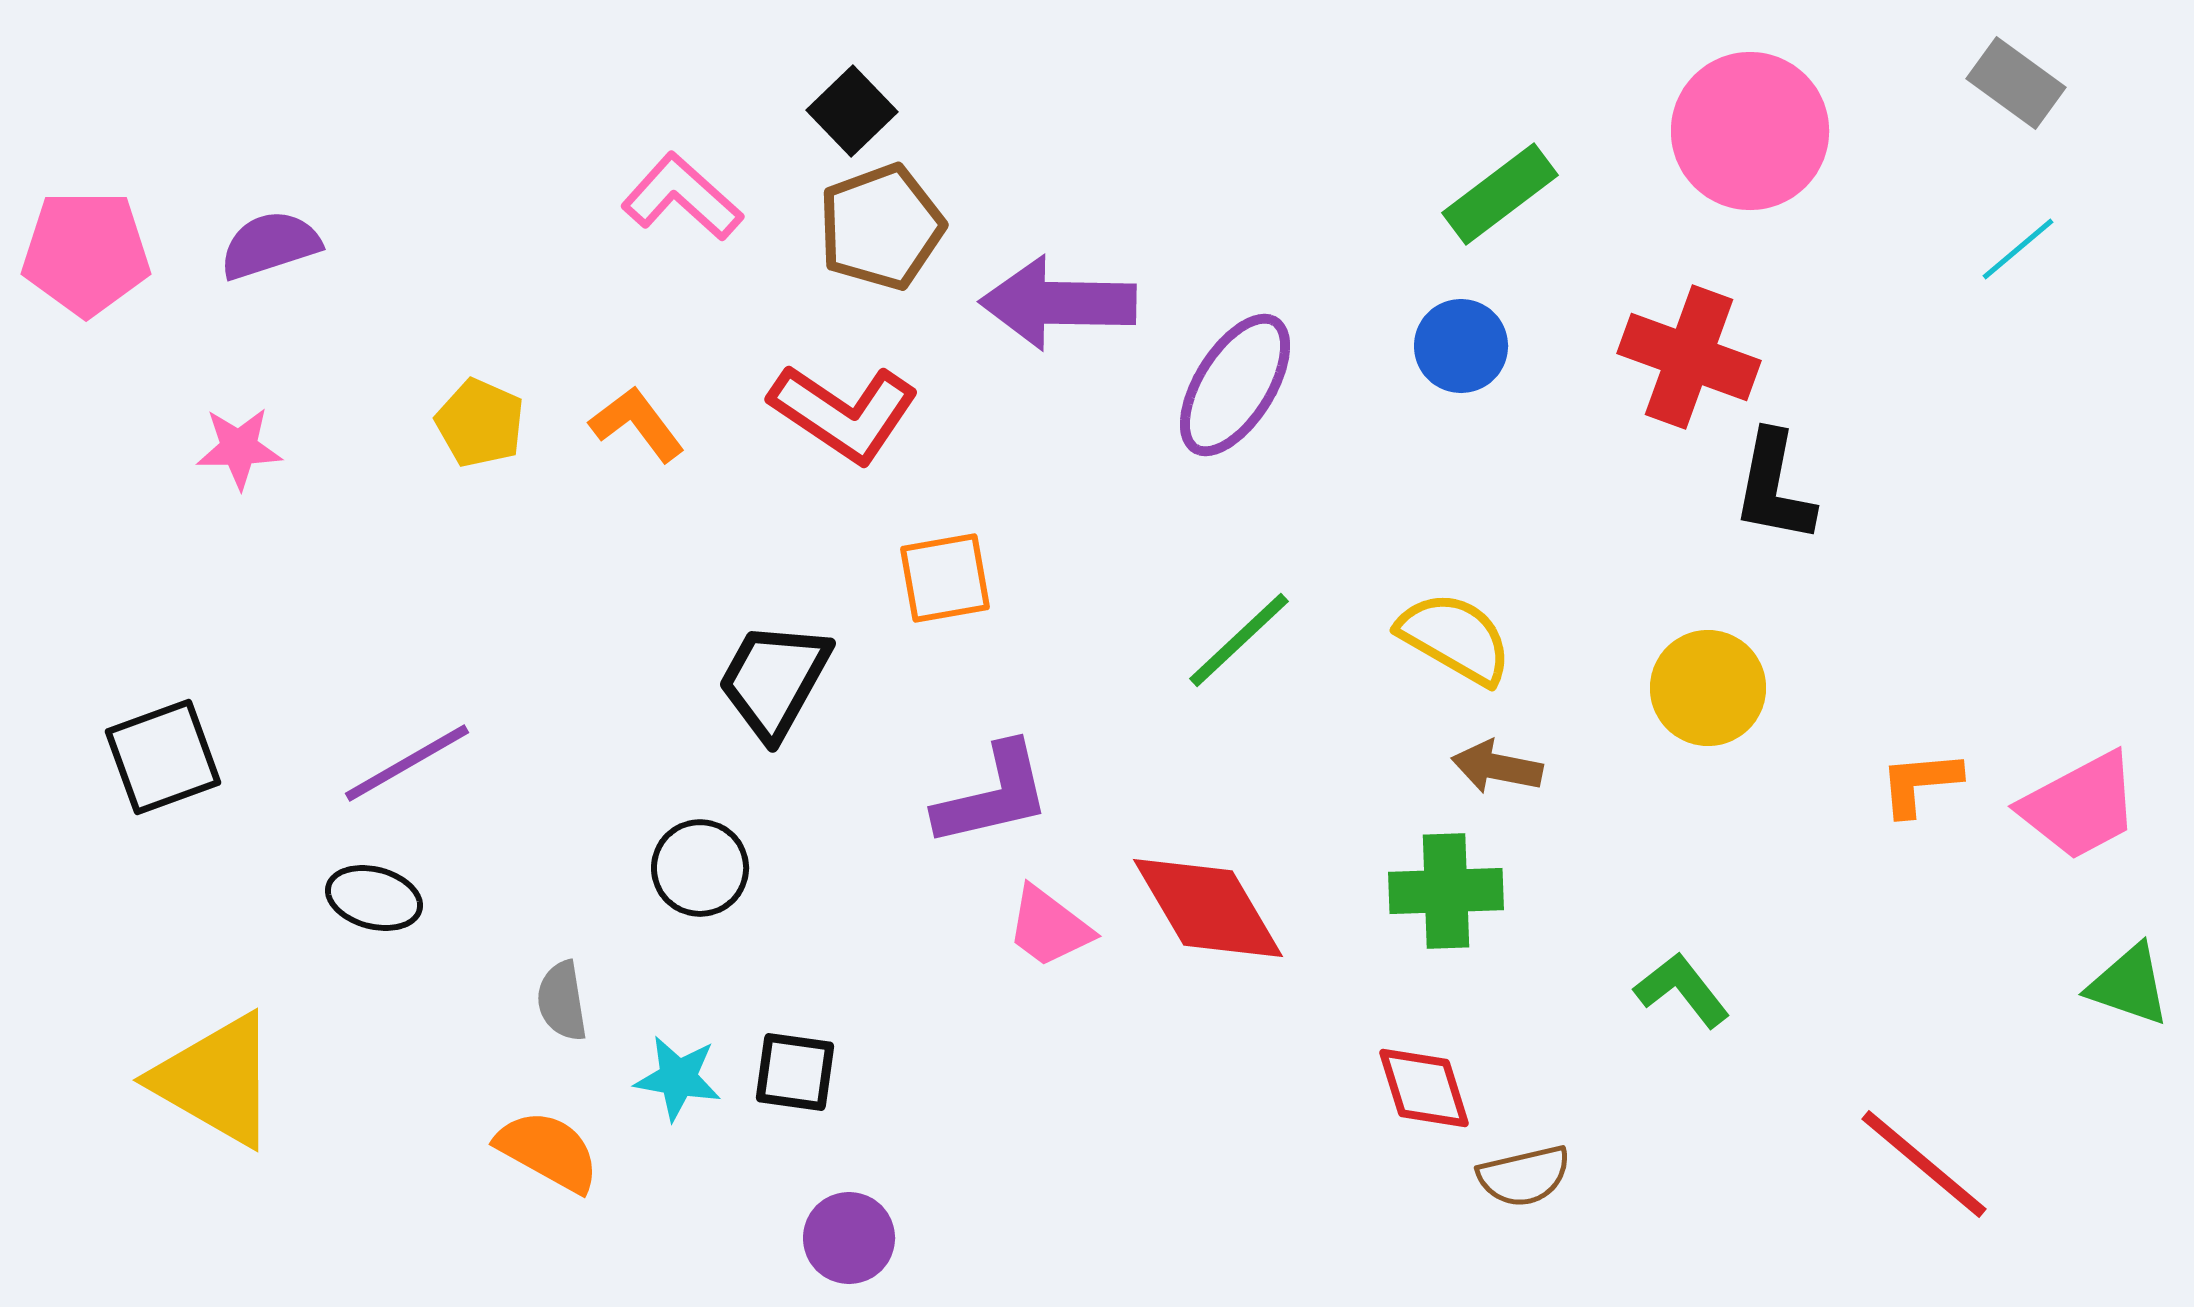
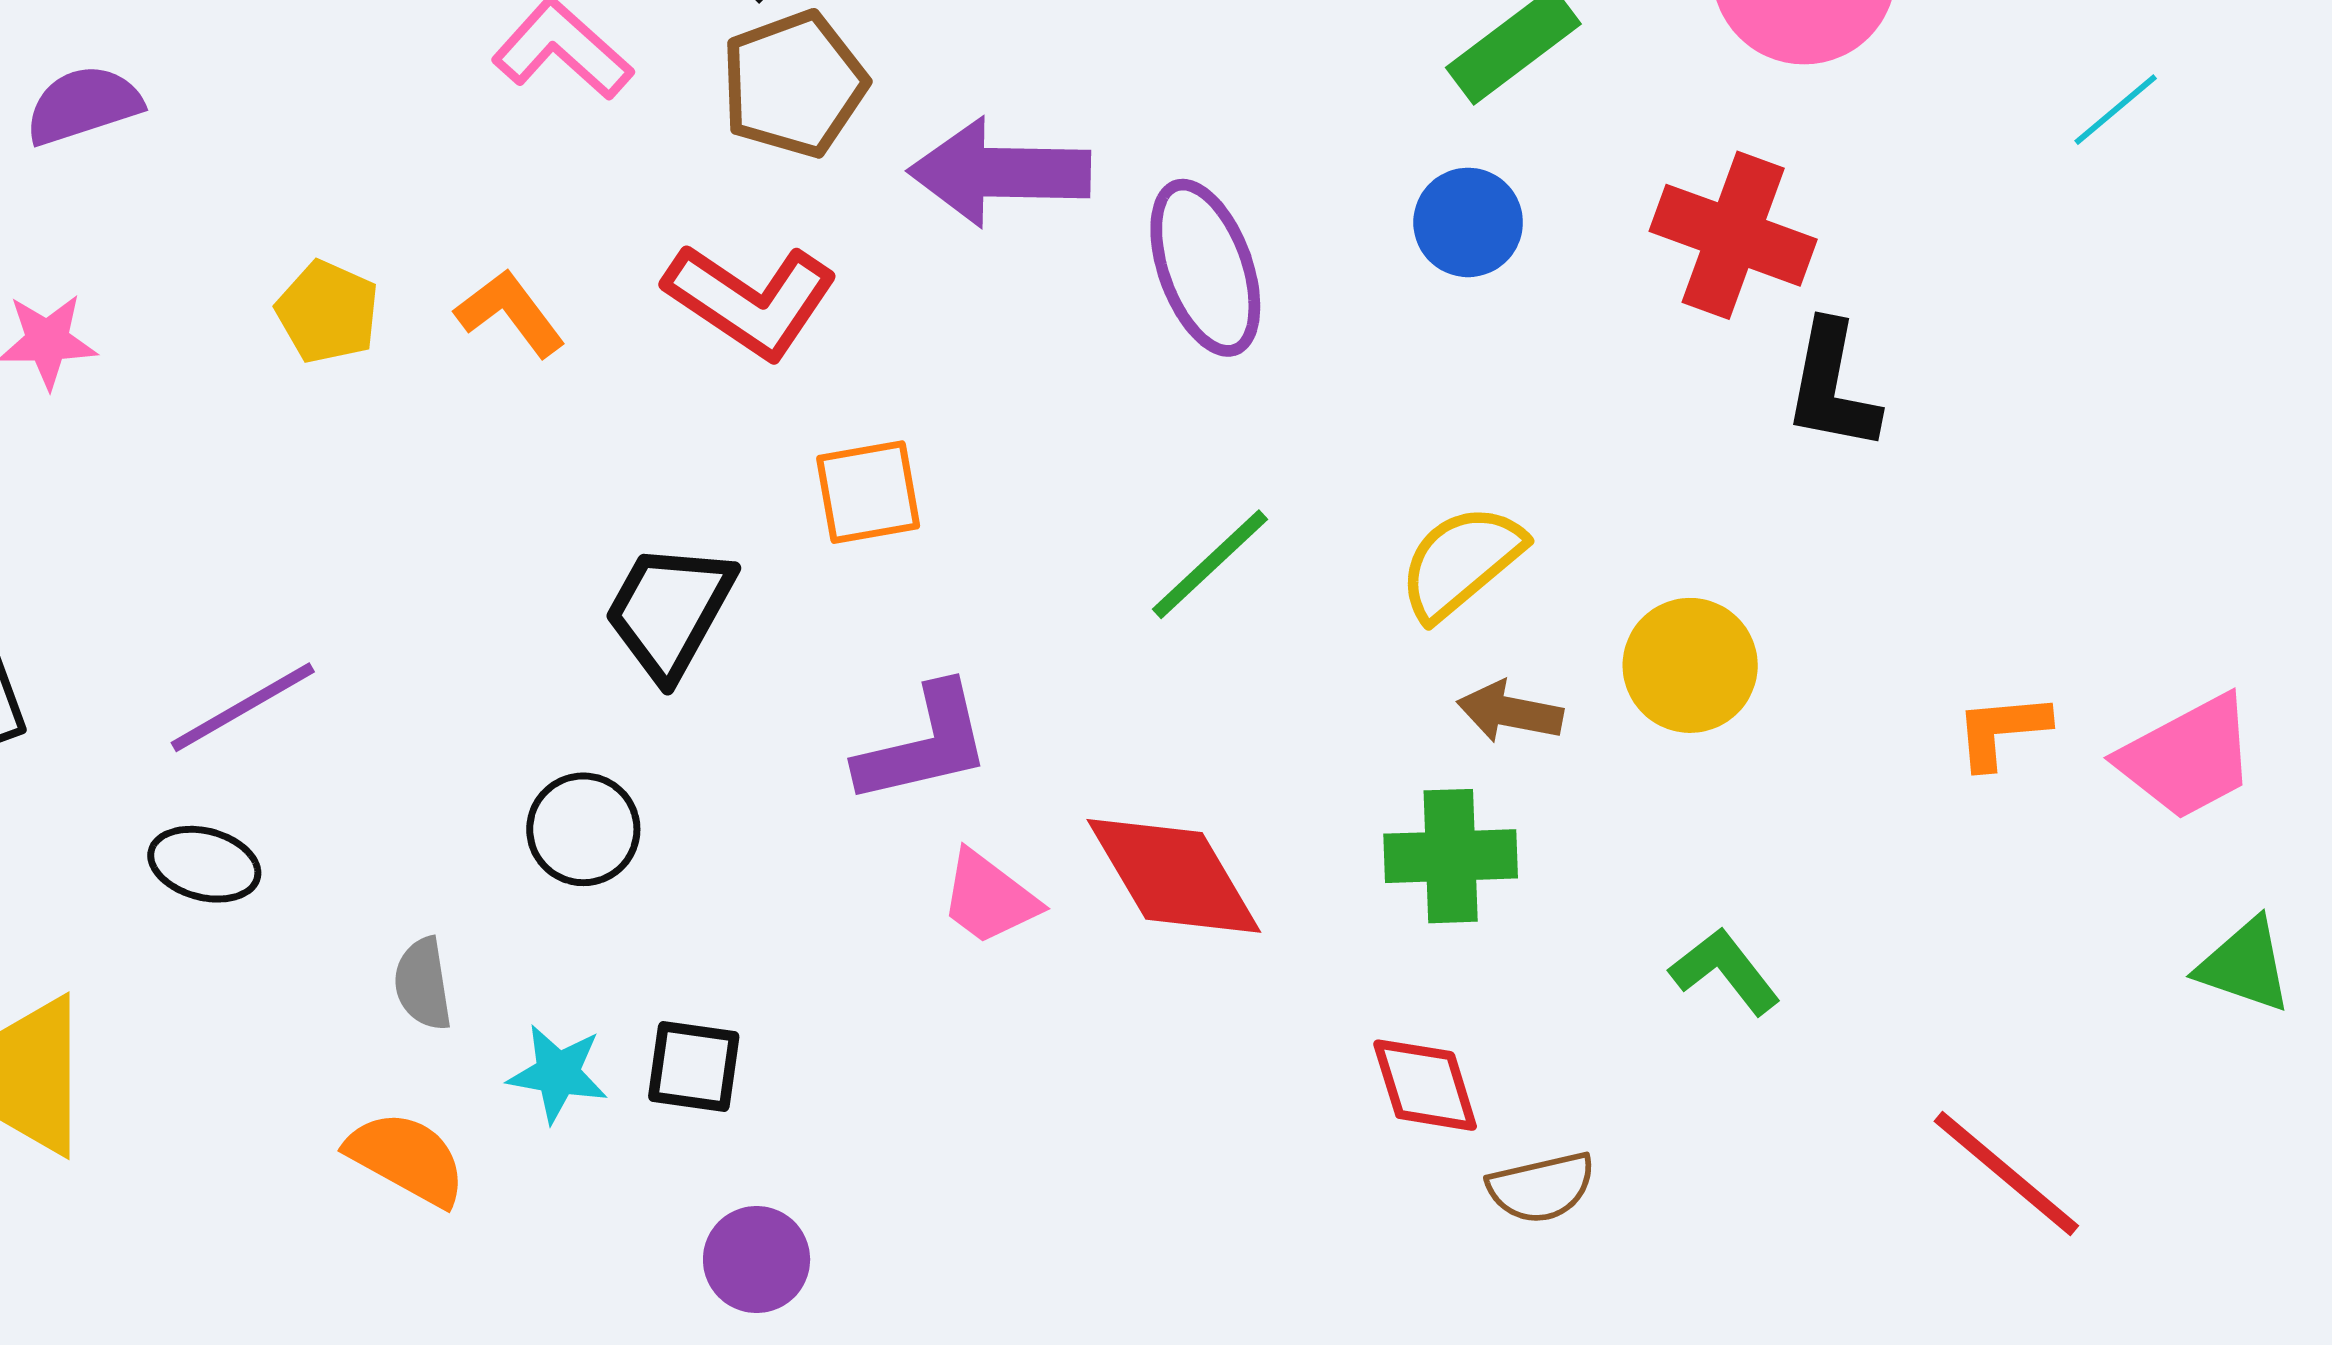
purple ellipse: (1235, 385) -> (1205, 268), turned -52
yellow semicircle: (1455, 638) -> (1461, 562), turned -70
yellow circle: (1708, 688) -> (1690, 665), moved

